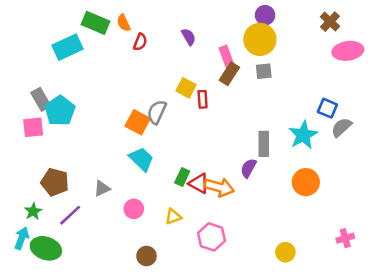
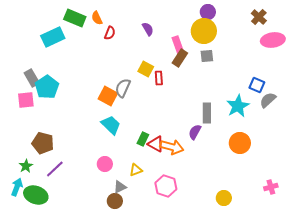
gray triangle: (102, 188) -> (120, 187), moved

